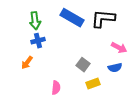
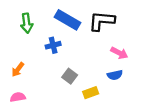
blue cross: (38, 41) -> (53, 45), moved
gray square: (83, 65) -> (70, 76), moved
pink semicircle: (56, 88) -> (18, 97), moved, turned -104

